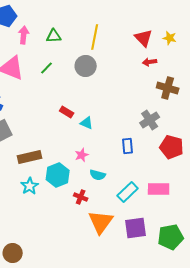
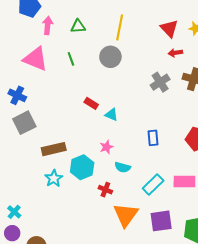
green line: (47, 68) -> (71, 59), turned -64
gray cross: (150, 120) -> (160, 82), moved

